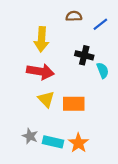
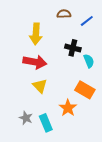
orange rectangle: (74, 104) -> (85, 90), moved, turned 30
cyan rectangle: (53, 142) -> (46, 123), turned 54
orange star: (78, 143) -> (68, 108), moved

